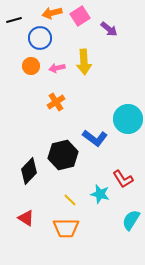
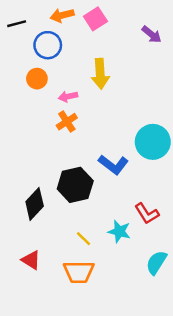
purple arrow: (109, 29) -> (152, 34), moved
pink arrow: (57, 68) -> (68, 96), moved

